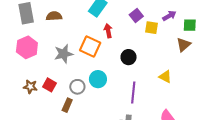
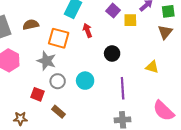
orange square: (90, 47) -> (59, 38), moved
gray star: (64, 54) -> (46, 61), turned -30
brown star: (30, 87) -> (20, 118), moved
gray circle: (77, 87) -> (58, 81), moved
brown rectangle: (67, 105) -> (58, 112), turned -64

